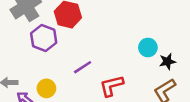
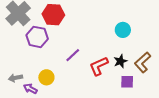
black star: (167, 61) -> (120, 61), moved

